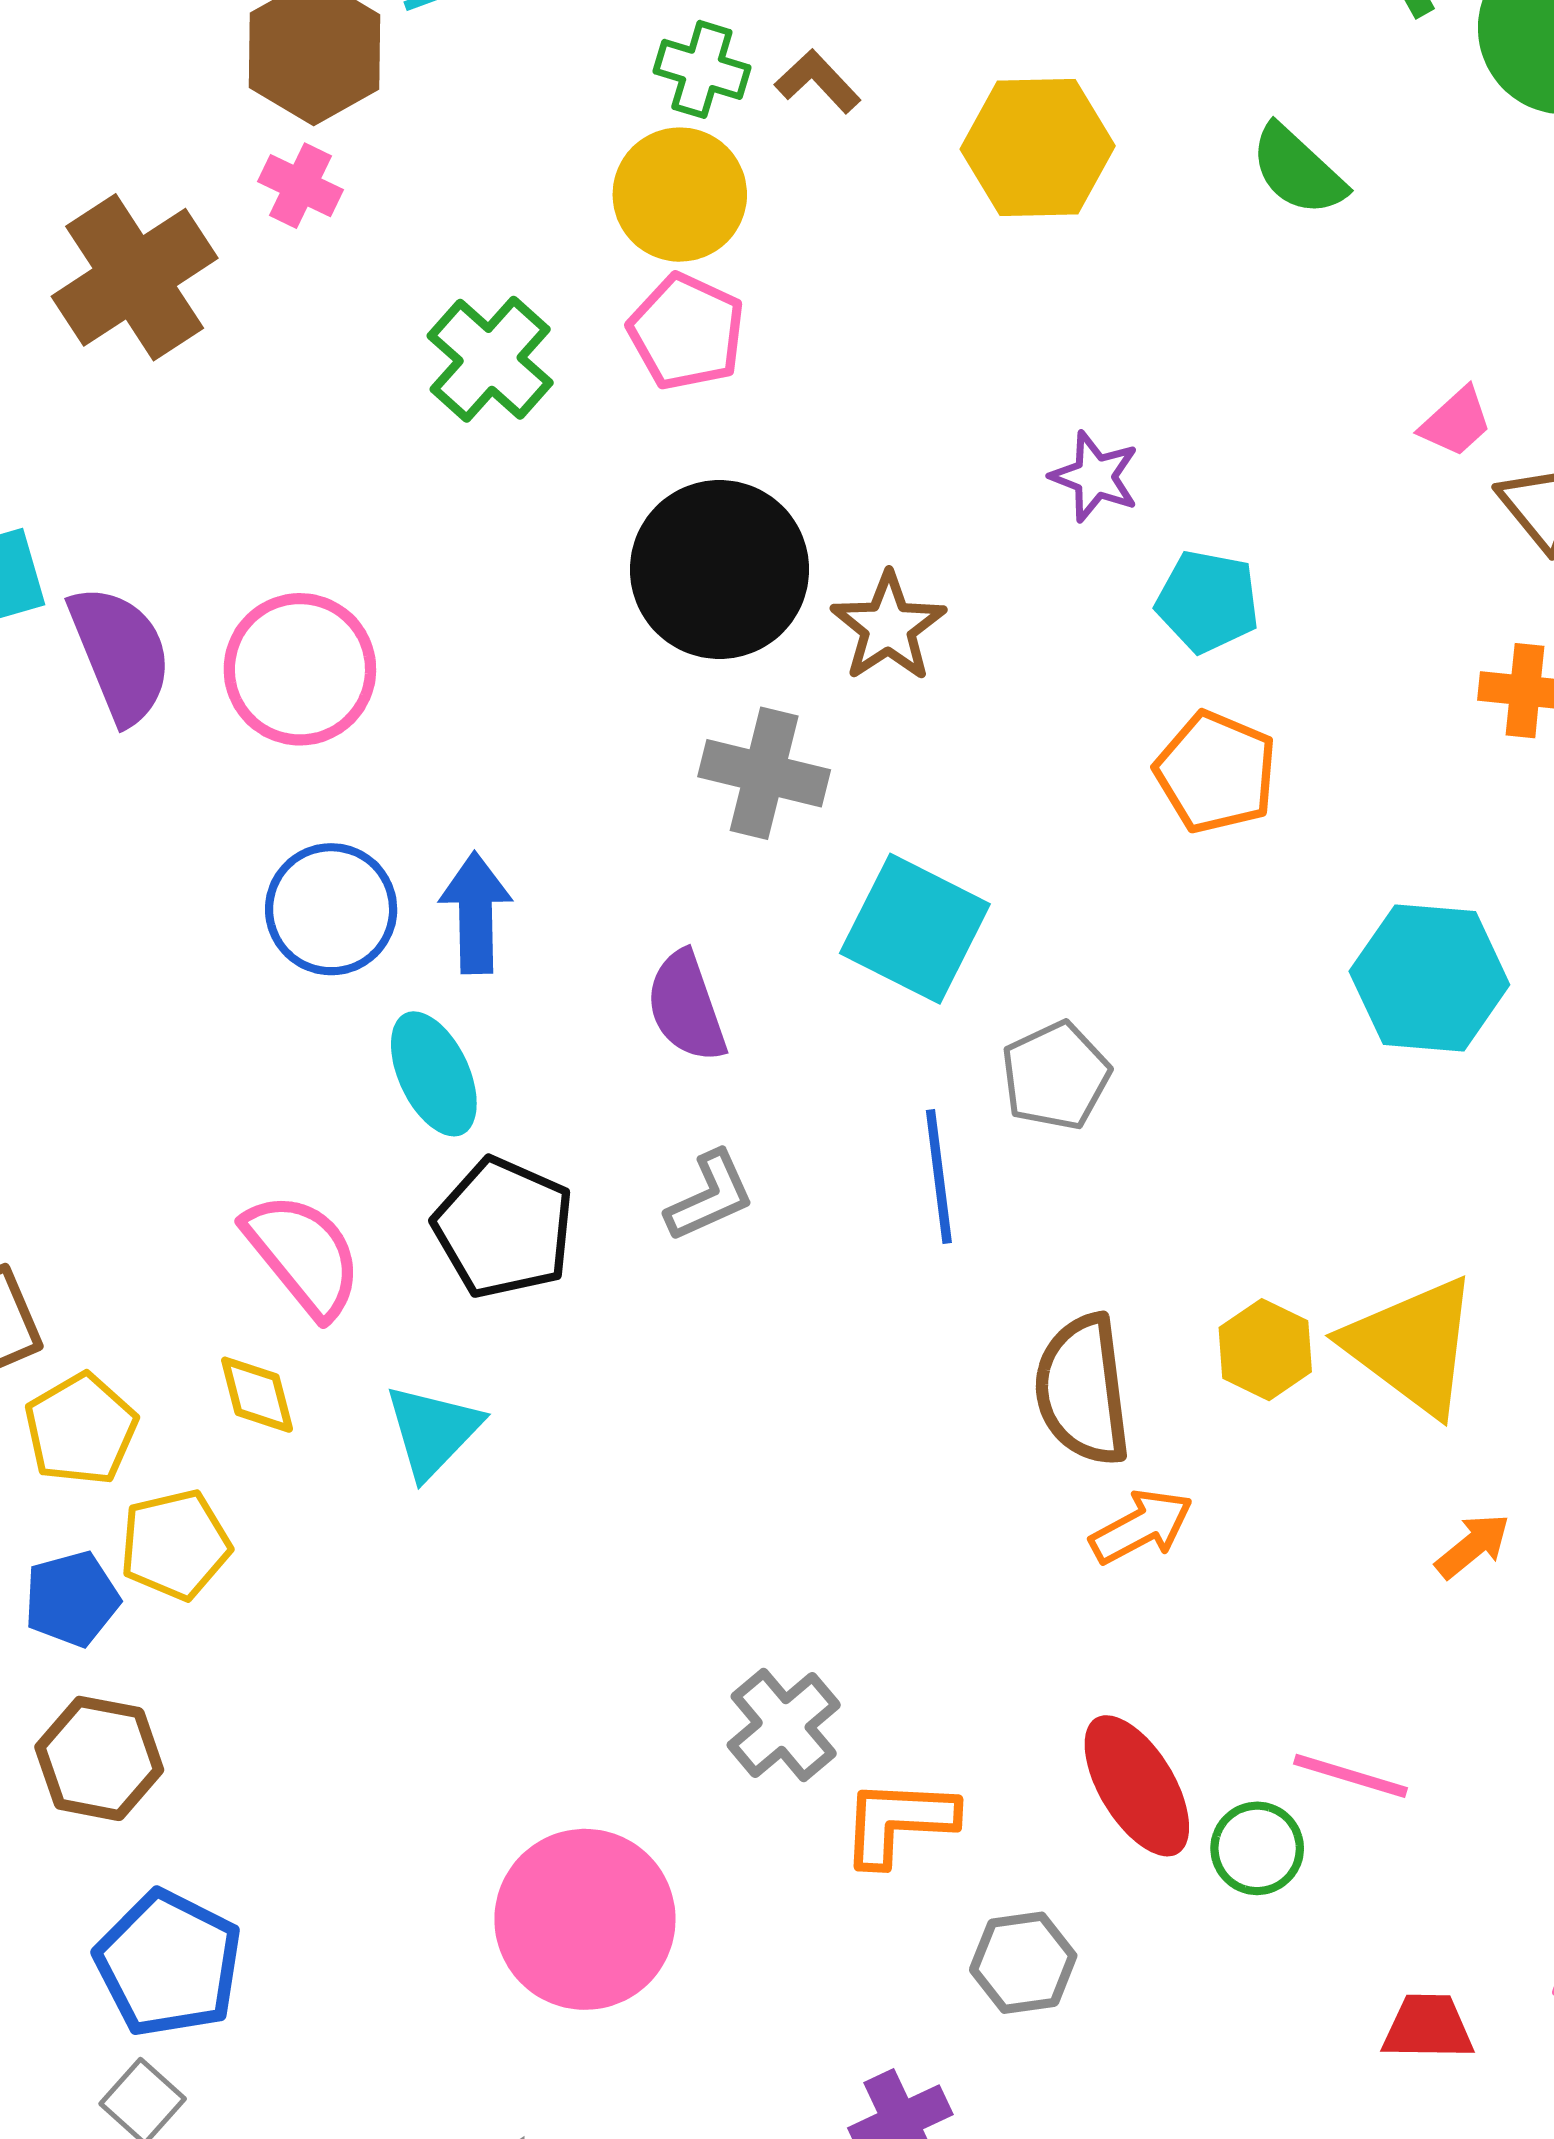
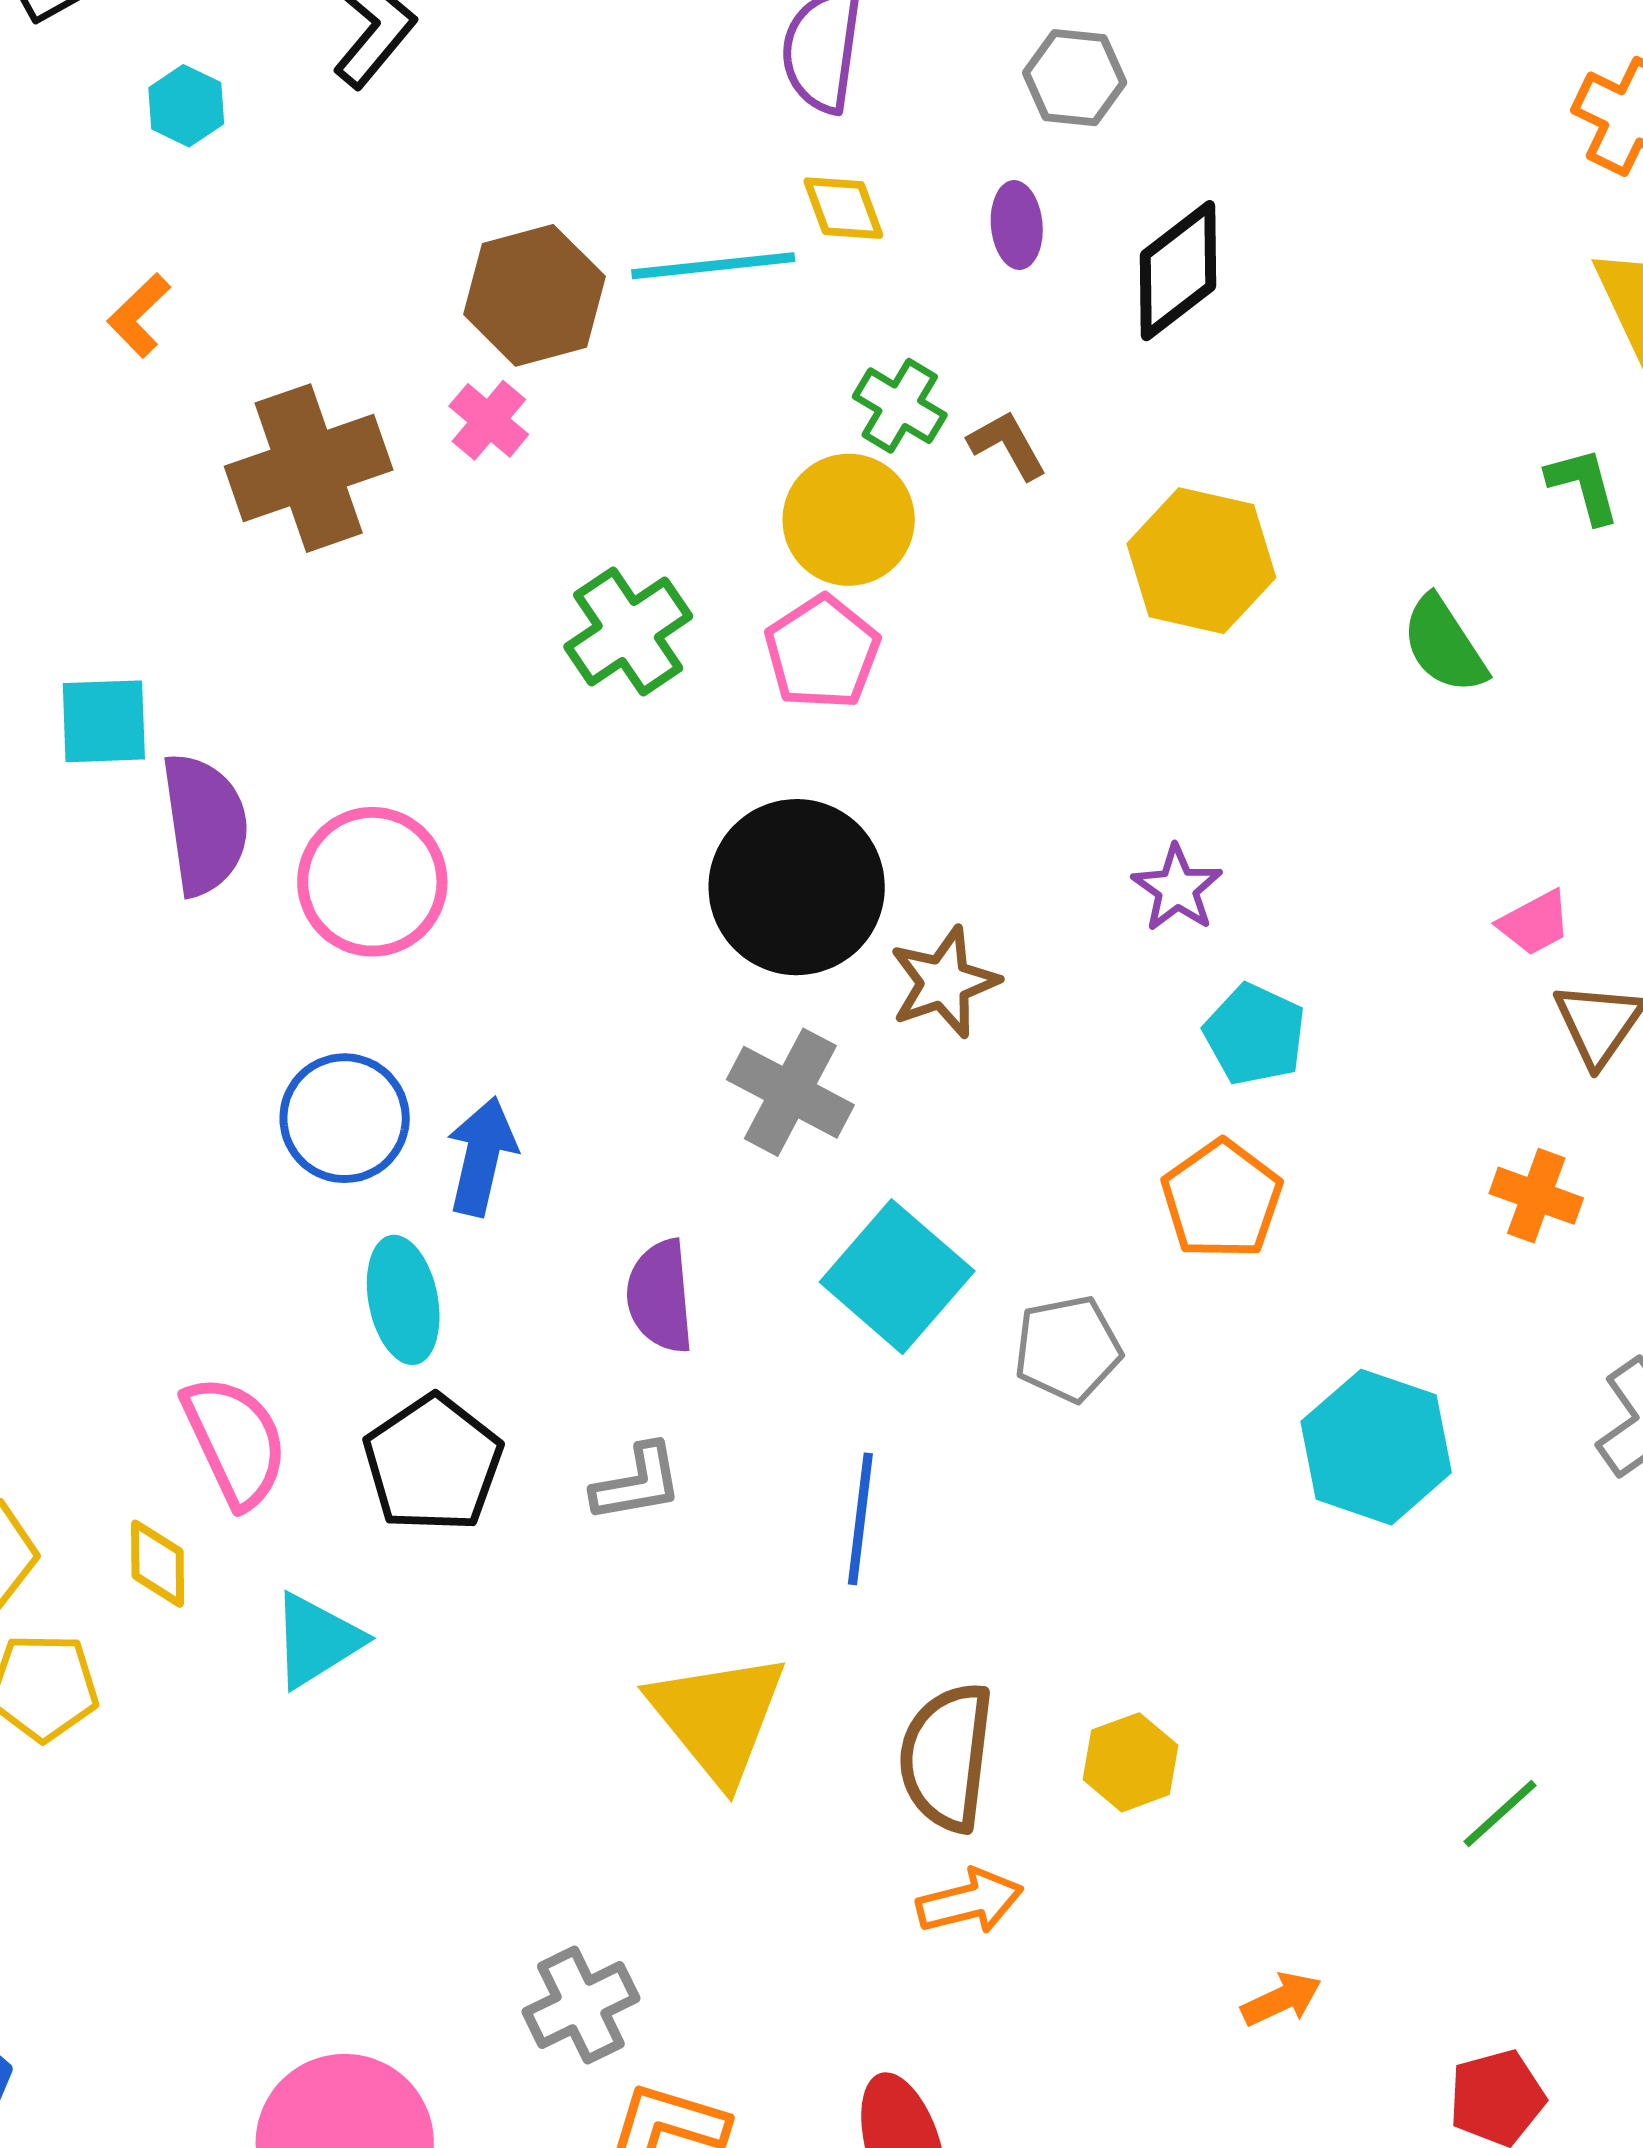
gray pentagon: (1056, 1076) -> (1068, 1349), moved
yellow triangle: (1412, 1346) -> (718, 1717), moved

